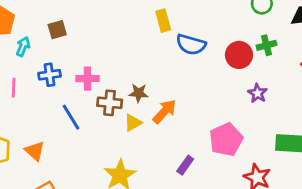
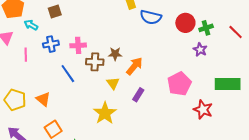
green cross: (267, 45) -> (206, 28), moved
cyan arrow: (23, 47) -> (31, 25), turned -80
yellow triangle: (133, 123) -> (113, 83), moved, turned -32
purple rectangle: (185, 165) -> (138, 95), moved

